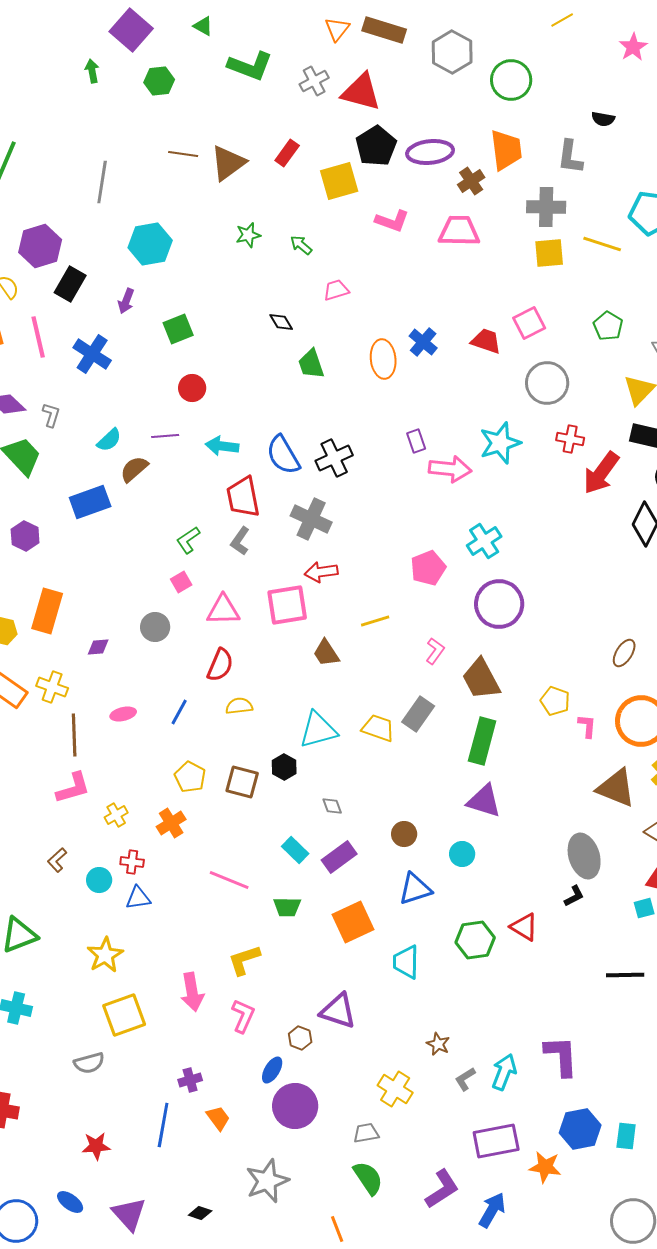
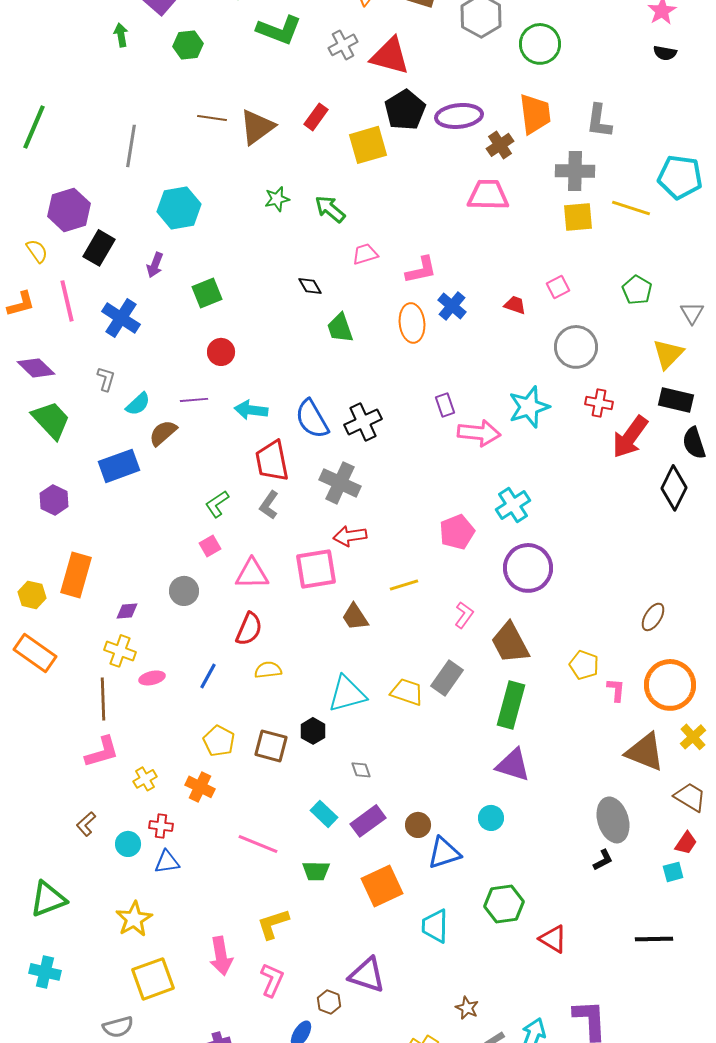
black semicircle: (603, 119) -> (665, 53), moved
pink L-shape: (392, 221) -> (421, 270), moved, turned -32
green arrow: (301, 245) -> (330, 209), size x1.4
pink square: (529, 323) -> (558, 287), size x0.7
red trapezoid: (486, 341) -> (515, 305), size x0.7
gray L-shape: (51, 415) -> (106, 379), moved
yellow cross: (52, 687) -> (120, 651), moved
orange cross: (171, 823) -> (200, 787), turned -32
brown circle: (404, 834) -> (418, 825), moved
red triangle: (524, 927) -> (553, 939), moved

